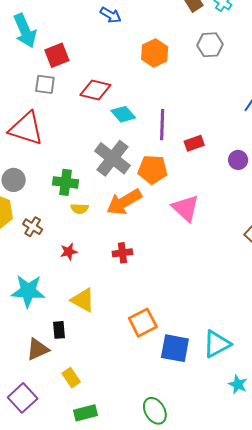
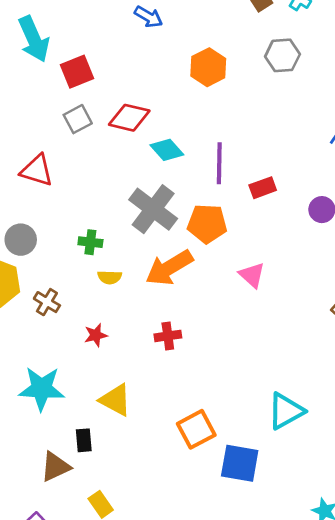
gray square: (45, 84) -> (78, 119), moved, turned -35
red triangle: (26, 129) -> (37, 170), size x0.7
green cross: (66, 182) -> (90, 242), size x0.7
pink triangle: (186, 208) -> (252, 275), size x0.7
cyan triangle: (217, 344) -> (286, 411), moved

